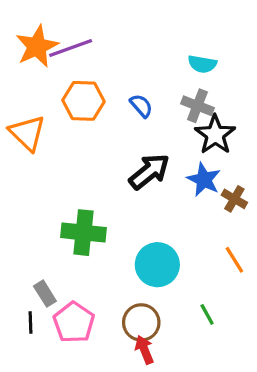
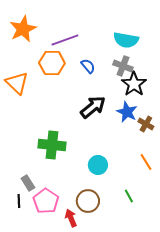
purple line: (71, 48) -> (65, 40), moved
cyan semicircle: (202, 64) -> (126, 40), size x1.4
cyan circle: (157, 265) -> (98, 165), size x0.7
red arrow: (144, 350) -> (71, 218), moved

